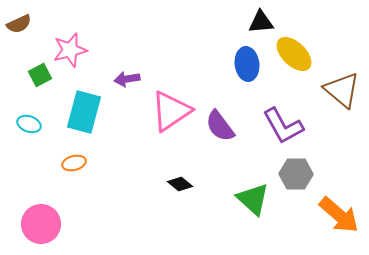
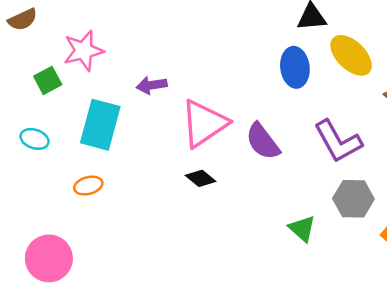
black diamond: (180, 184) -> (201, 178), moved
green triangle: (253, 199) -> (302, 229), size x0.7

